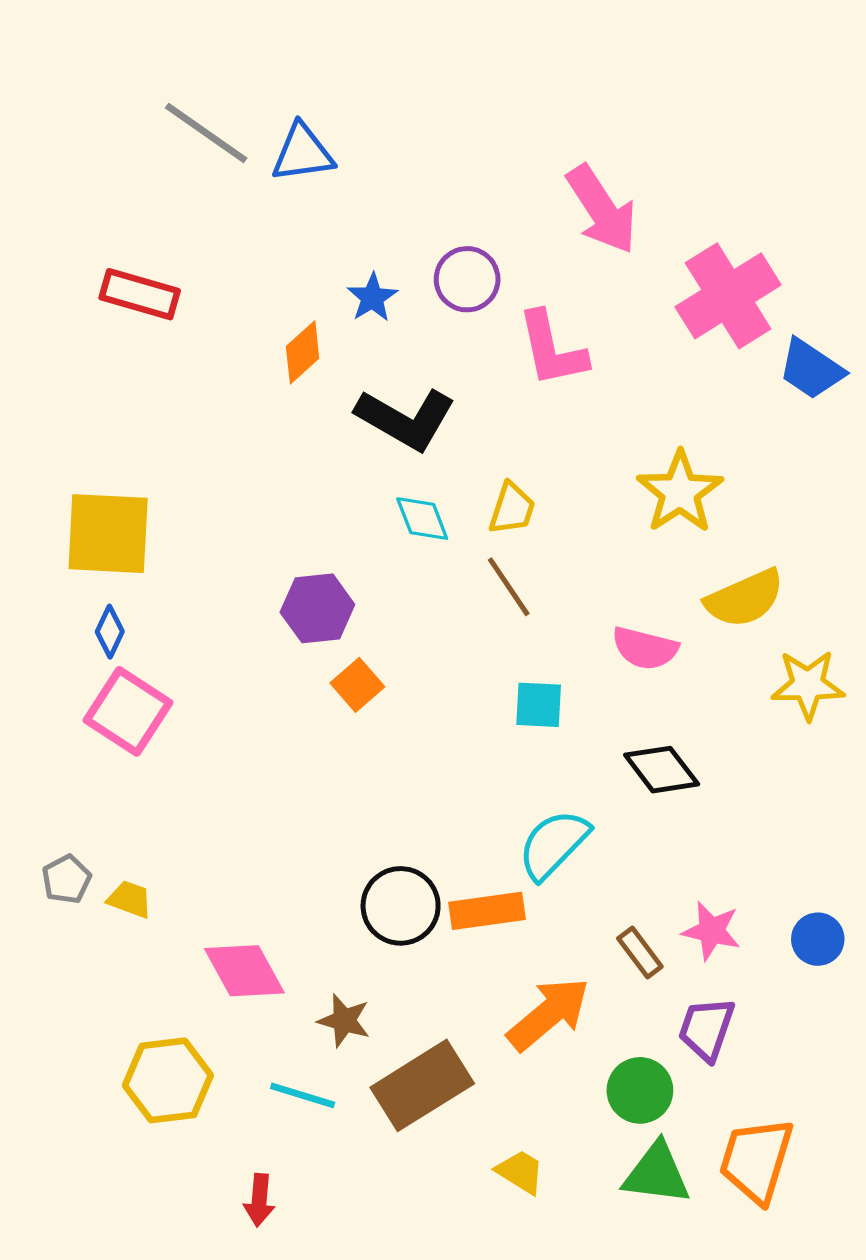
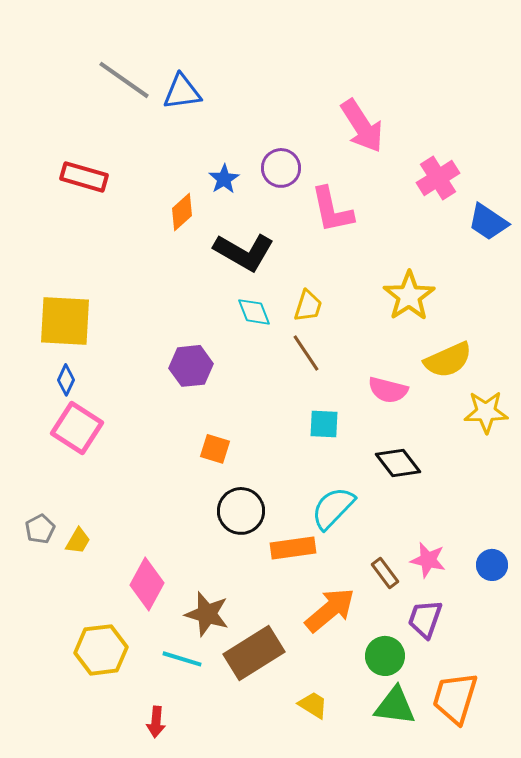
pink cross: (728, 296) -> (438, 178), size x0.7
orange square: (357, 685) -> (215, 449), moved, turned -32
yellow trapezoid: (130, 899) -> (78, 541), turned 100
black circle: (401, 906) -> (241, 511), moved
pink diamond: (244, 971) -> (147, 584), turned 57
brown star: (344, 1021) -> (207, 614), size x1.4

